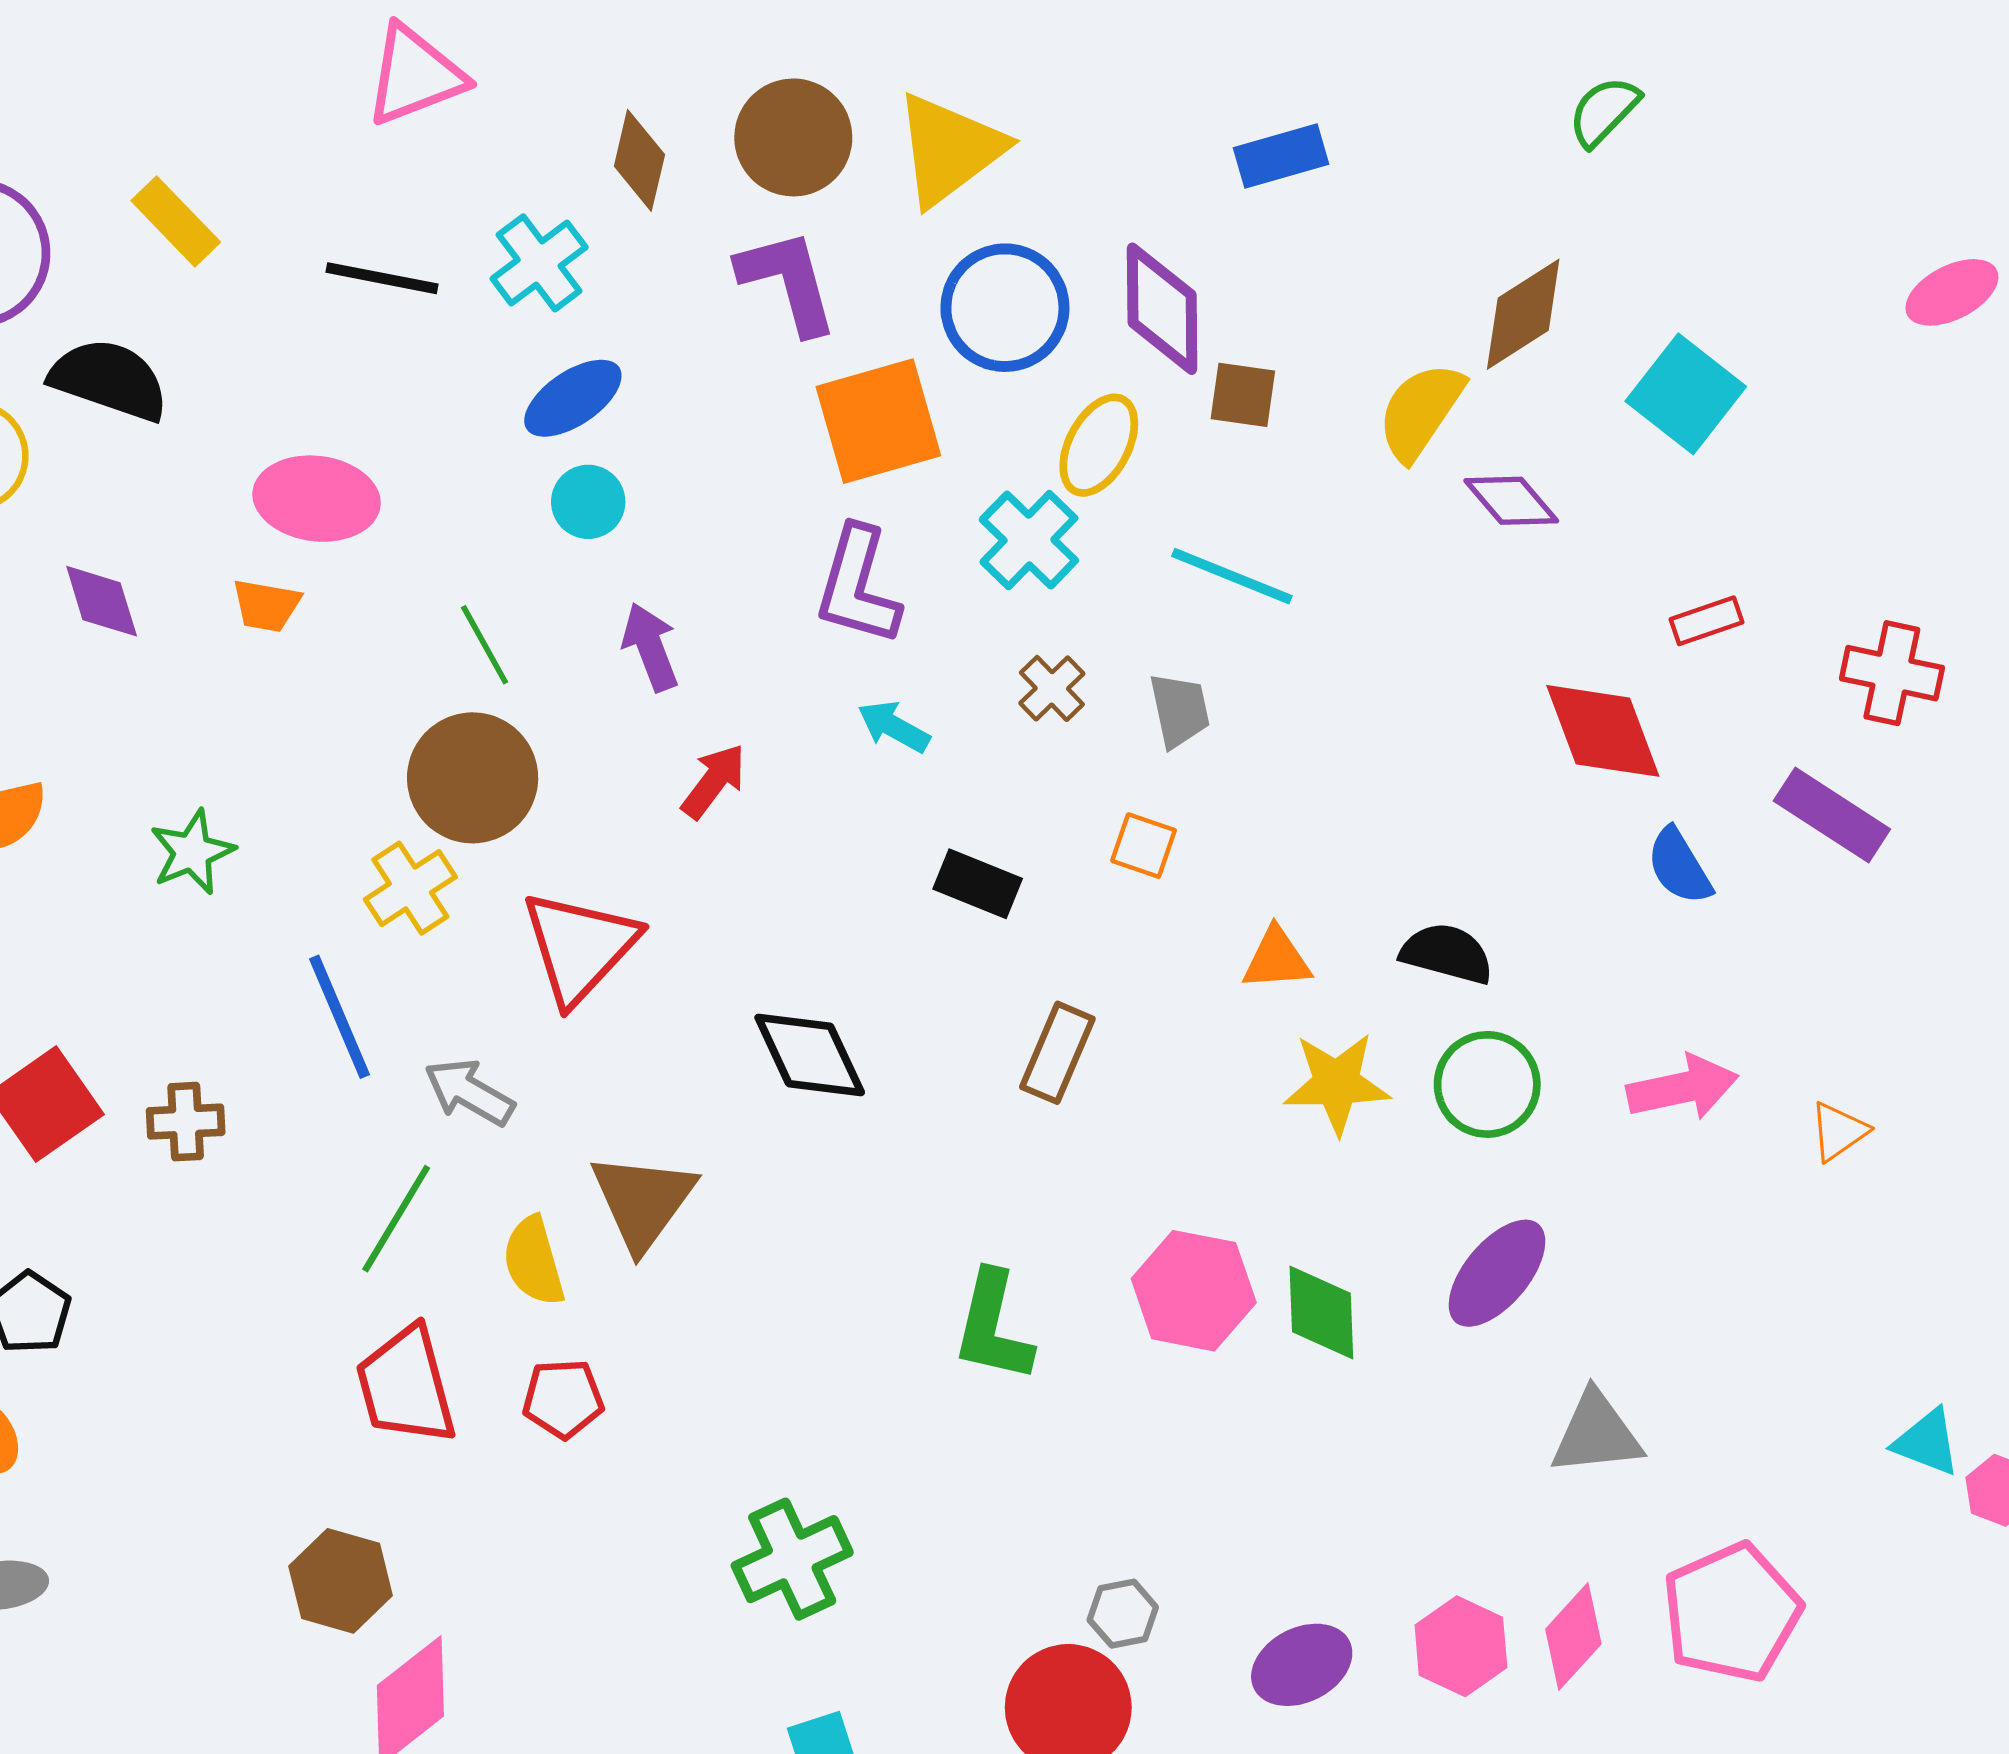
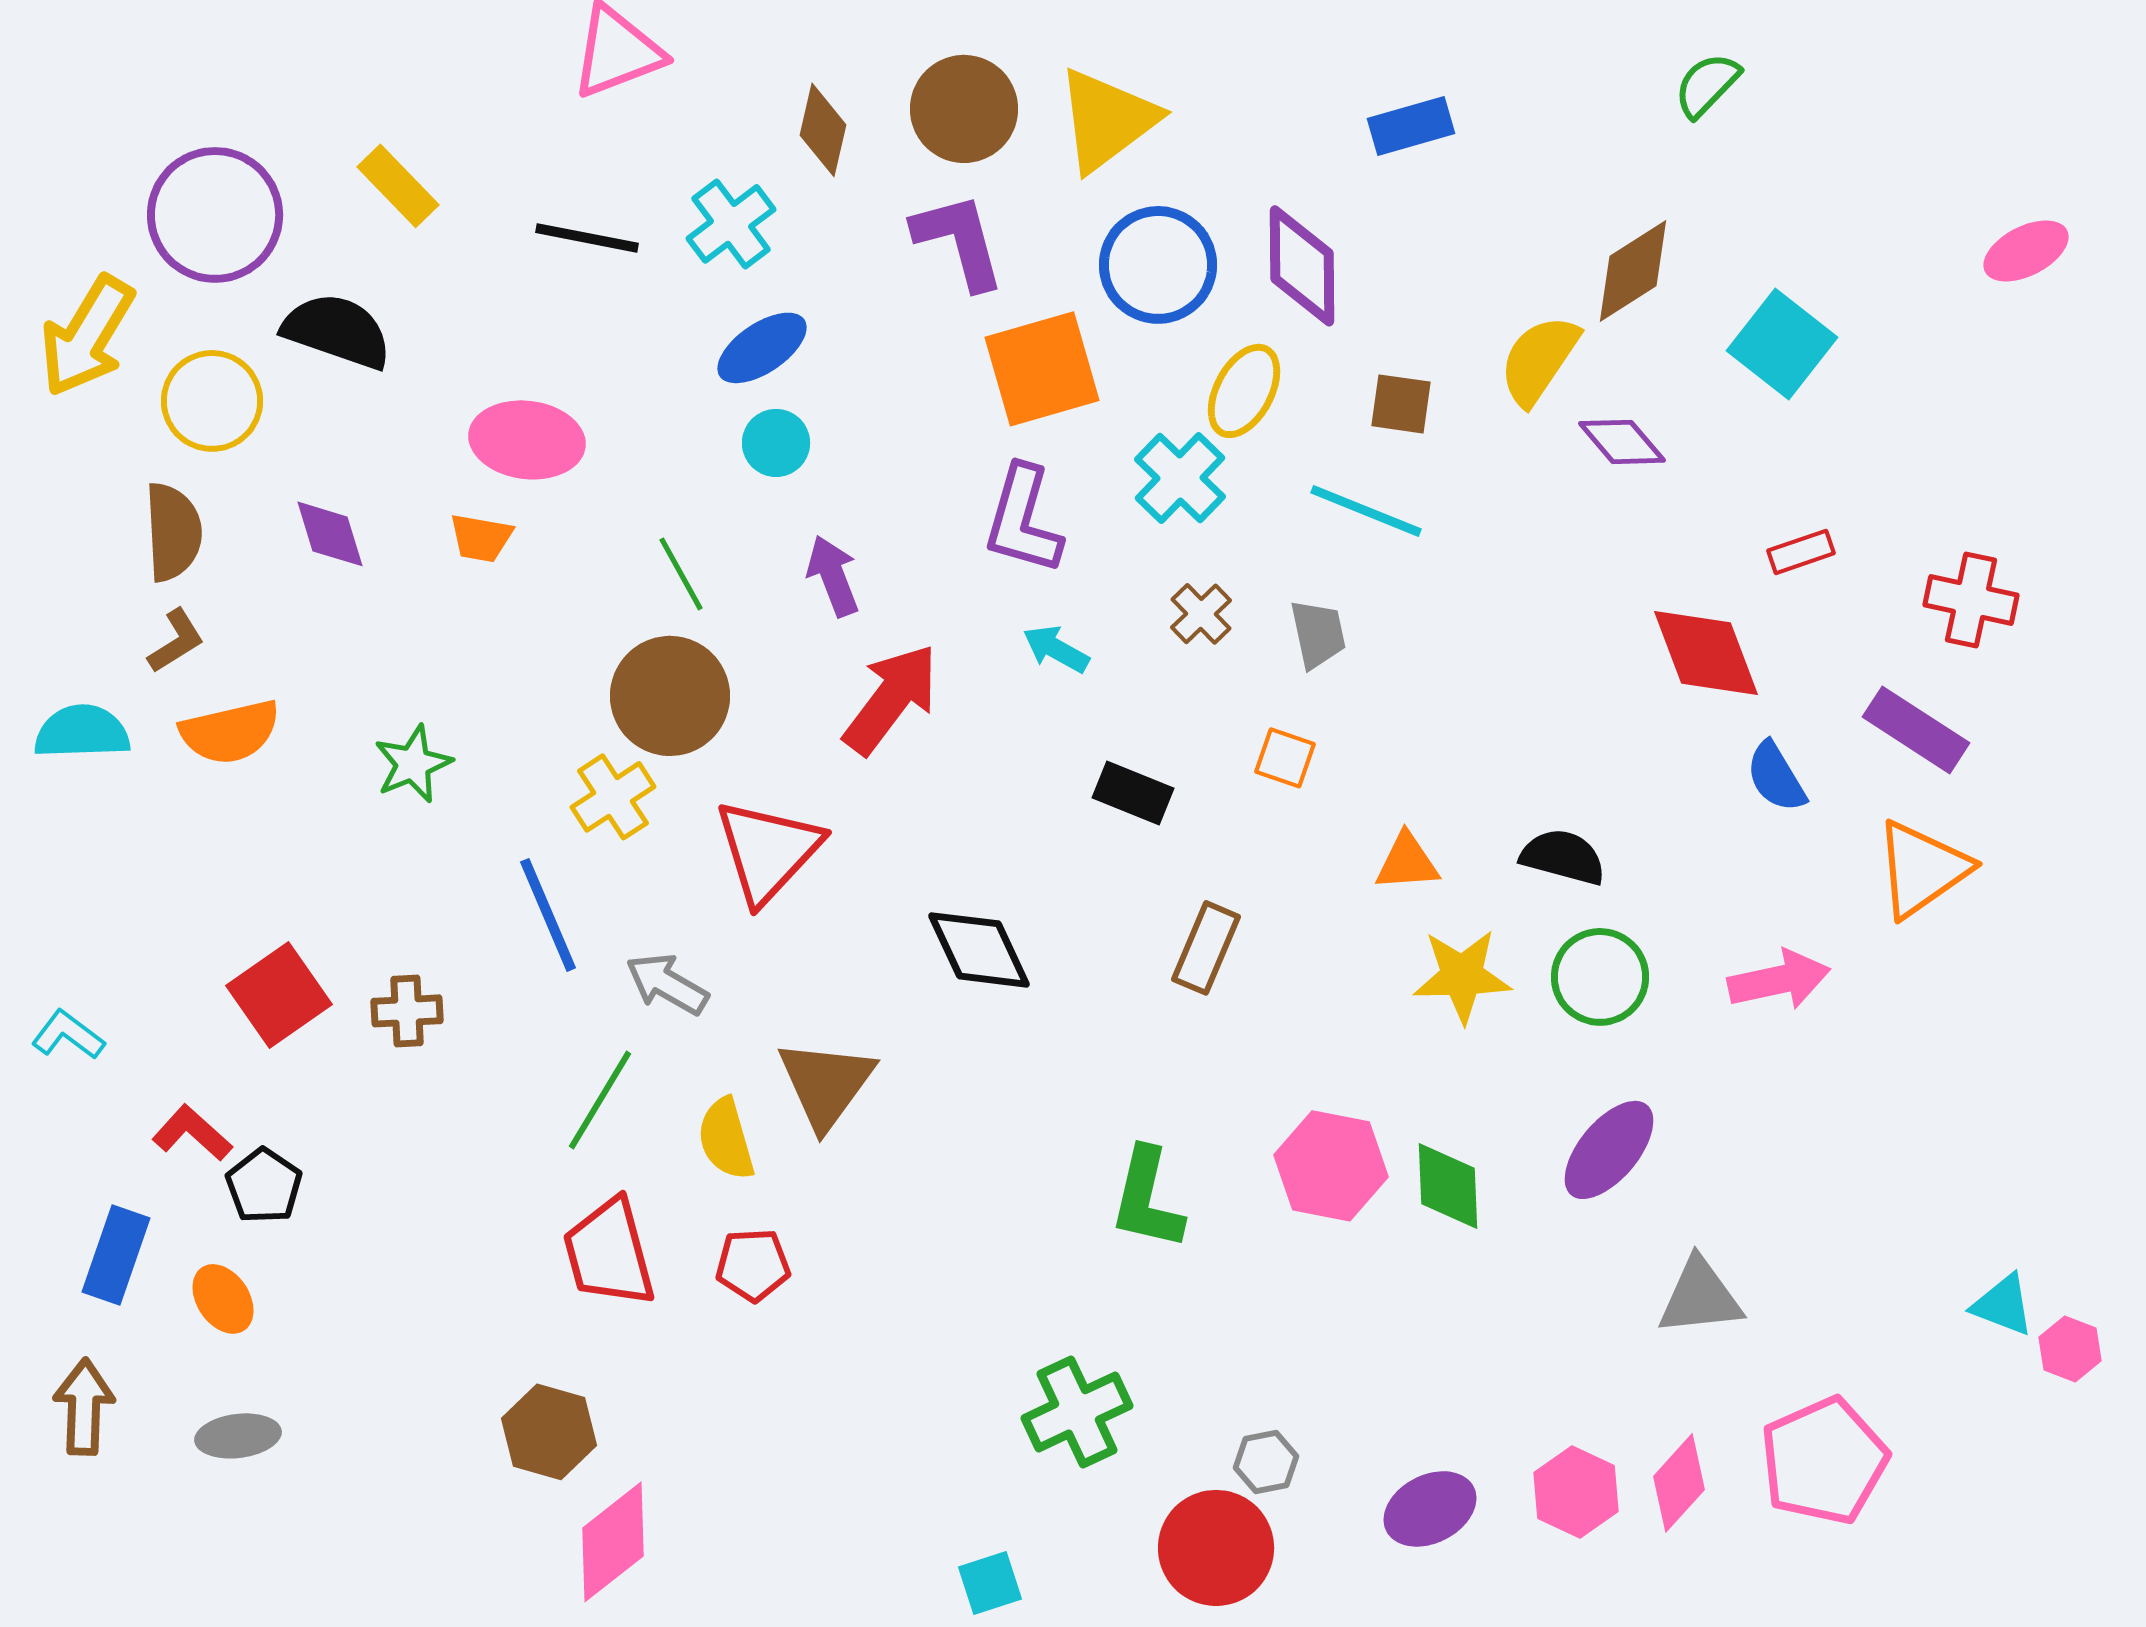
brown square: (1243, 395) -> (1401, 404), moved
red arrow: (714, 781) -> (891, 699), size x1.6
orange triangle: (1838, 1131) -> (1922, 869), moved, size x1.8
green cross: (792, 1559) -> (1077, 1412), moved

